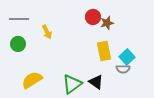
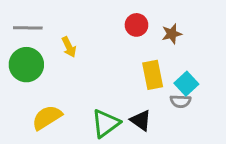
brown star: (107, 23) -> (172, 34), moved
green circle: (18, 44) -> (26, 65), size x1.5

